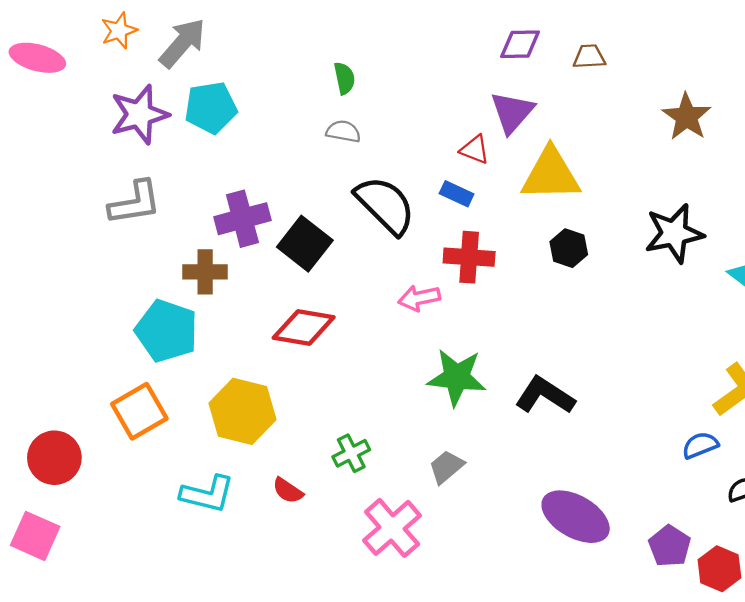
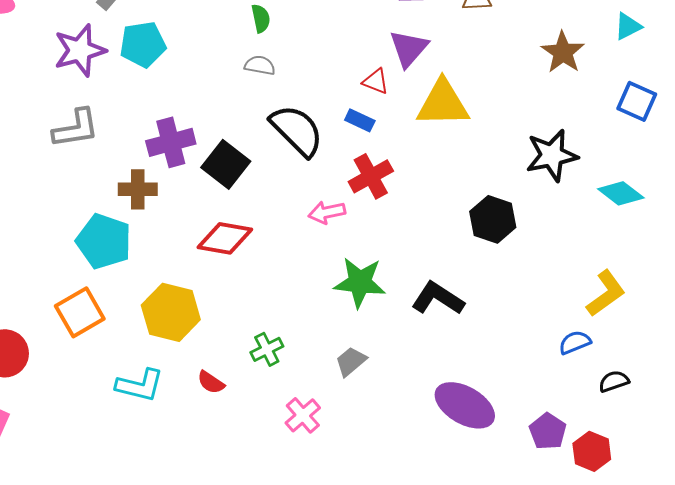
black hexagon: (569, 248) -> (493, 219), moved, size x1.4
red cross: (469, 257) -> (371, 176), turned -33
pink cross: (392, 528) -> (303, 415), size x0.7

